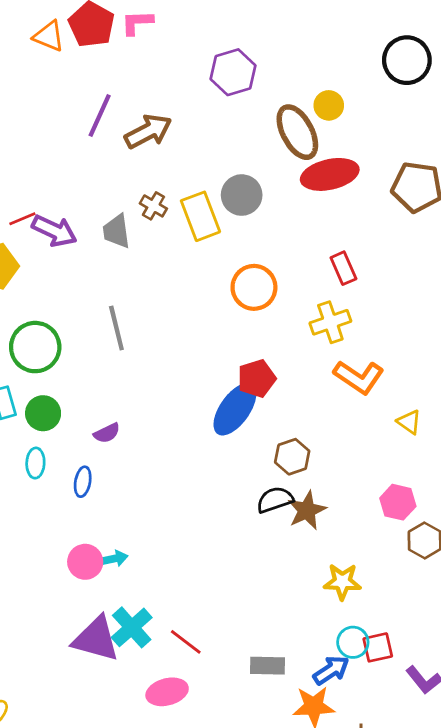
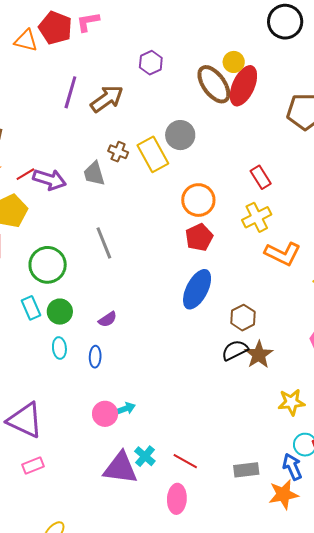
purple hexagon: (233, 72) -> (151, 63), moved, size x0.7
red ellipse: (330, 174) -> (243, 86), moved, turned -45
red pentagon: (257, 378) -> (199, 237), moved
cyan cross: (132, 627) -> (145, 456), size x0.7
blue arrow: (331, 670) -> (292, 467), turned -72
pink ellipse: (167, 692) -> (177, 499), turned -64

